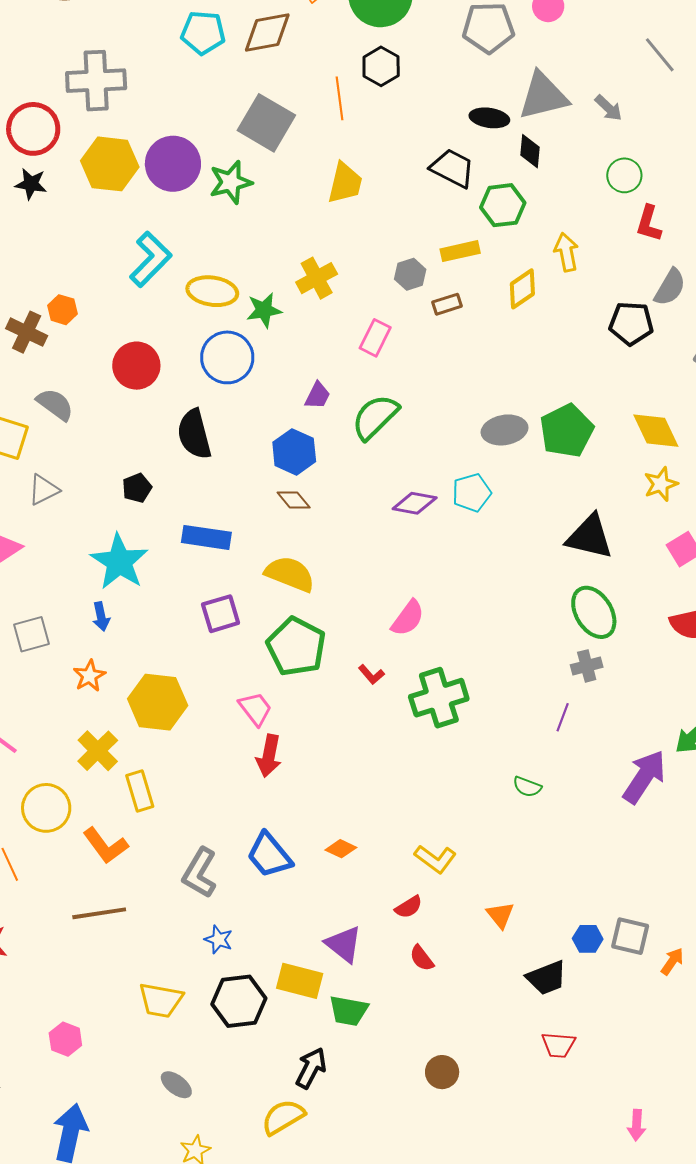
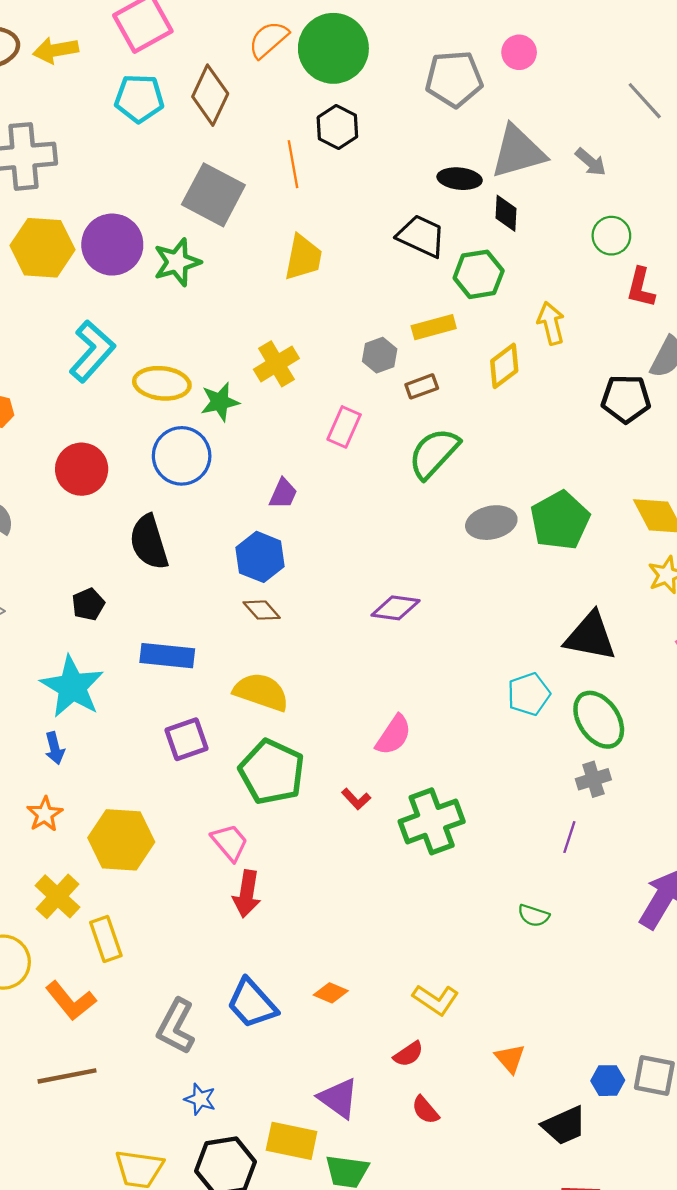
brown diamond: (267, 33) -> (210, 95), turned -52
green semicircle: (375, 417) -> (434, 453), moved
cyan pentagon: (472, 493) -> (529, 694), moved

